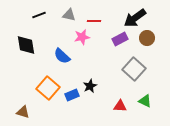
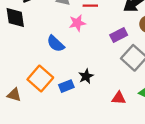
purple rectangle: (120, 39) -> (119, 35), moved
black diamond: (26, 45) -> (15, 18), moved
brown triangle: (23, 112) -> (14, 95), moved

